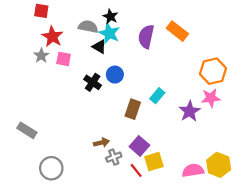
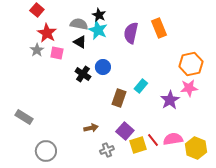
red square: (41, 11) -> (37, 10), turned 32
orange rectangle: (177, 31) -> (159, 28), turned 30
black triangle: (99, 47) -> (80, 42), moved
gray cross: (114, 157) -> (107, 150), moved
red line: (136, 170) -> (153, 140), moved
pink semicircle: (193, 170) -> (173, 139), moved

